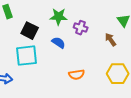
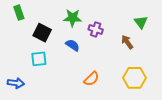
cyan square: (27, 56) -> (39, 59), size x0.7
orange semicircle: (77, 75) -> (91, 79), turned -35

